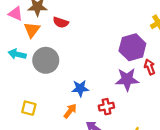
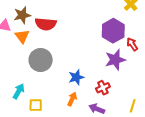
red semicircle: (61, 22) -> (46, 24), size x1.5
cyan arrow: (17, 54) -> (19, 91), moved, turned 119

